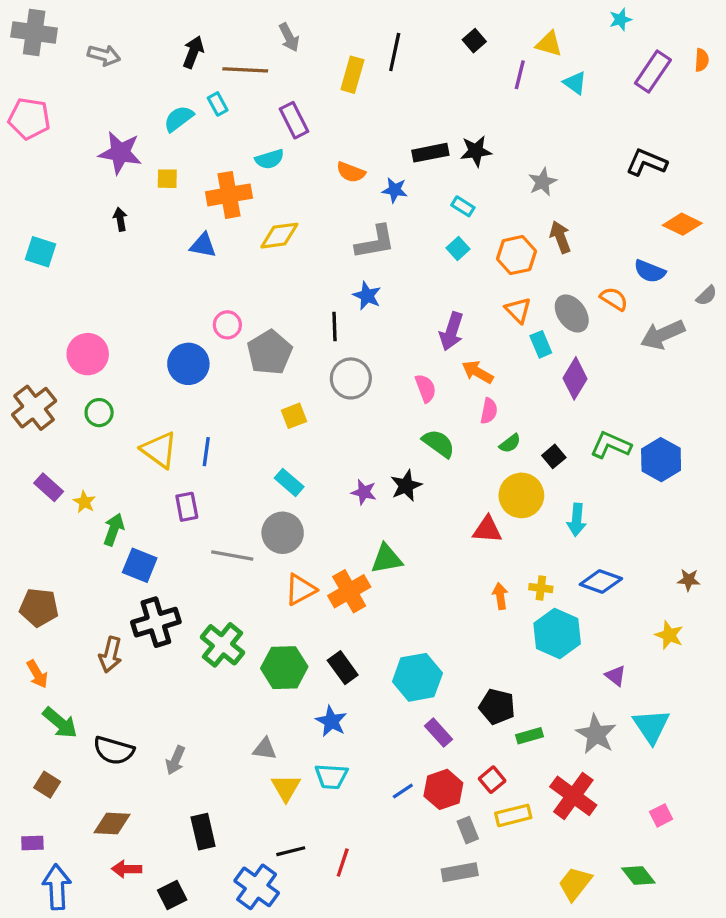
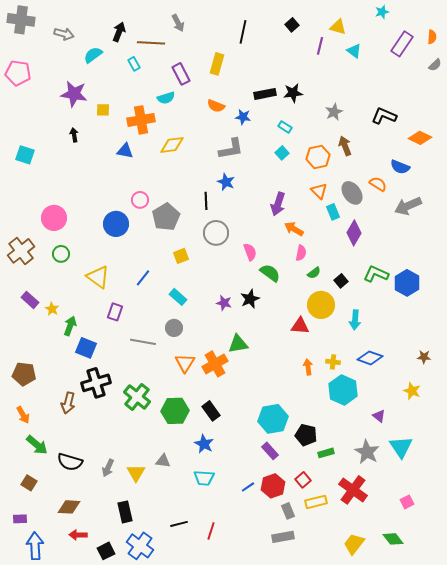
yellow rectangle: (352, 75) -> (217, 64), moved
cyan semicircle: (179, 119) -> (93, 55), moved
black L-shape: (646, 162) -> (384, 116), moved
gray semicircle: (707, 296) -> (435, 65), moved
pink semicircle: (426, 388) -> (250, 252), moved
blue line: (206, 452) -> (143, 278), moved, turned 30
purple rectangle: (187, 507) -> (115, 312), turned 30
gray circle: (283, 533) -> (174, 328), size x0.7
orange triangle: (300, 590) -> (185, 363), turned -30
cyan hexagon: (417, 677) -> (273, 419), moved
yellow triangle: (286, 788) -> (136, 473), moved
blue cross: (257, 887) -> (140, 546), moved

